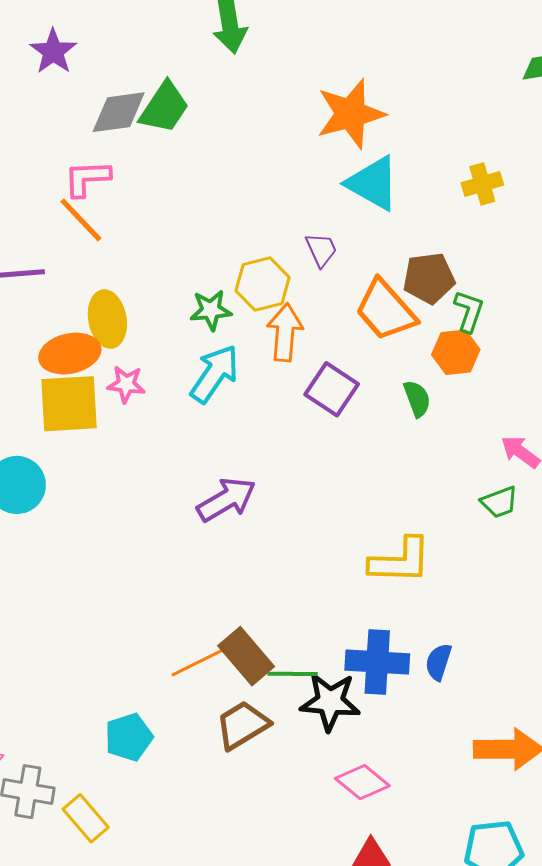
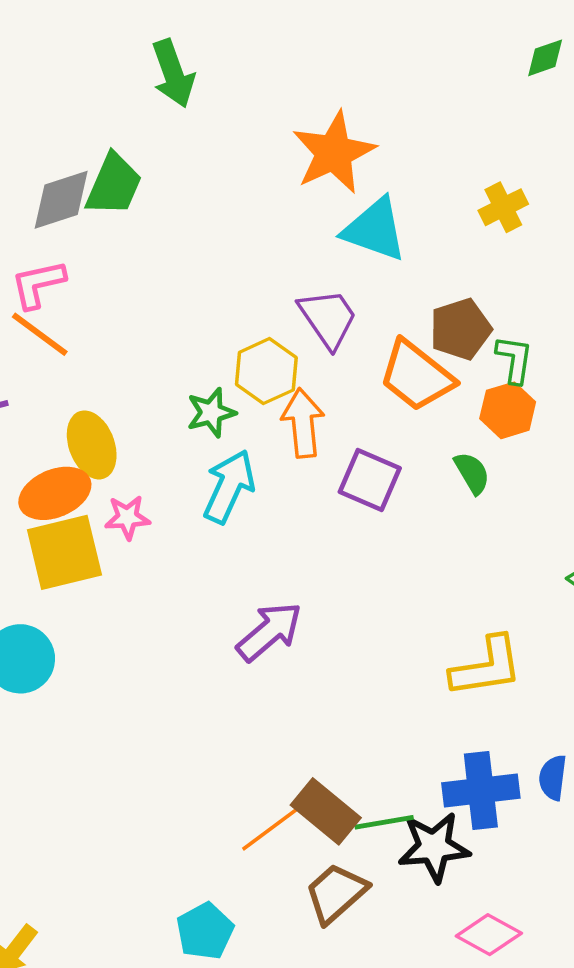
purple trapezoid: (321, 250) -> (328, 318), size x1.5

